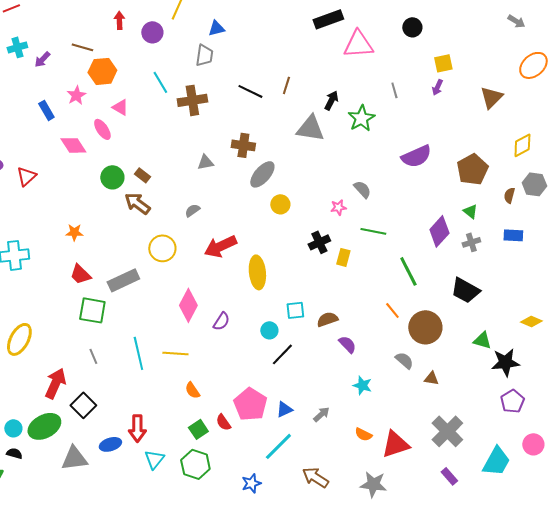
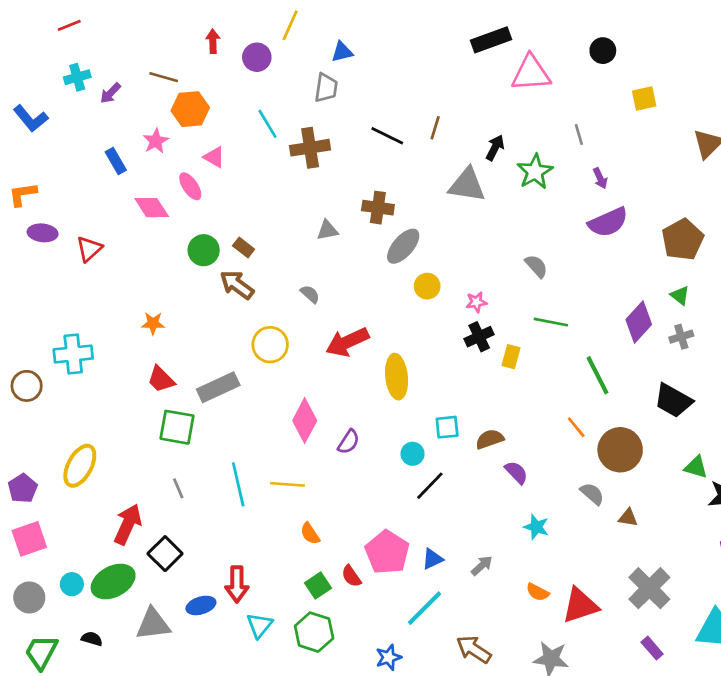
purple arrow: (437, 87) -> (600, 178), moved, turned -49
pink star: (338, 207) -> (476, 302), moved
gray semicircle: (192, 210) -> (310, 294), turned 77
black semicircle: (14, 453) -> (92, 639), moved

